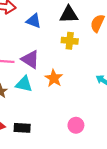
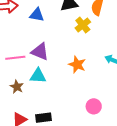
yellow cross: (70, 41) -> (83, 25), moved, turned -35
orange star: (54, 78) -> (77, 65), moved

